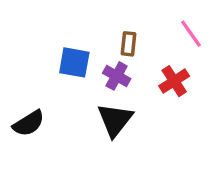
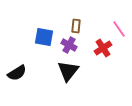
pink line: (191, 34) -> (119, 29), moved

